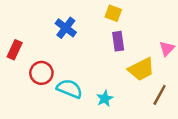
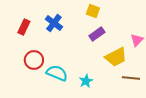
purple rectangle: (118, 41) -> (97, 34), turned 63
red rectangle: (15, 50) -> (24, 27), moved
brown line: (160, 95) -> (131, 78), turned 66

